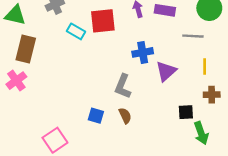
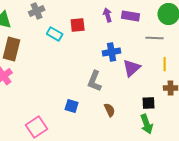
red square: (103, 21) -> (78, 25), size x0.7
brown semicircle: (125, 116) -> (110, 110), moved
green arrow: (201, 133) -> (147, 124), moved

